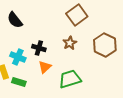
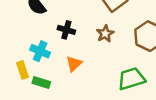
black cross: (39, 48) -> (66, 30), moved
green trapezoid: (70, 79) -> (131, 79), moved

